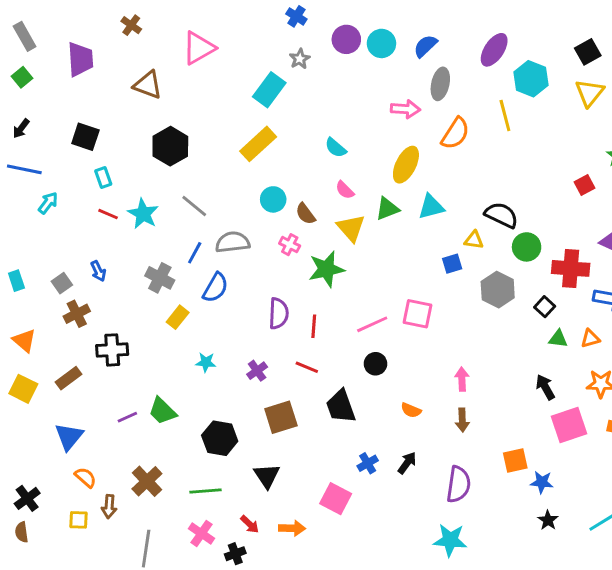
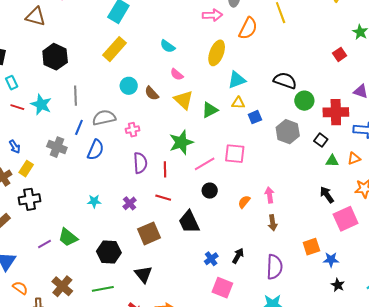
gray line: (194, 206) -> (75, 96), turned 54
green triangle: (387, 209) -> (210, 110), moved
yellow triangle: (474, 240) -> (238, 103), moved
pink cross: (290, 245) -> (133, 130), moved, turned -32
green star: (326, 269) -> (181, 142), moved
yellow rectangle: (178, 317) -> (26, 169), moved
orange semicircle: (411, 410) -> (244, 202), moved, turned 112
pink square: (336, 499) -> (222, 288), moved

